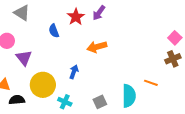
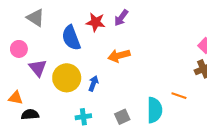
red star: (76, 17) -> (96, 22), turned -30
blue semicircle: (54, 31) -> (71, 38), size x1.6
yellow circle: (43, 85) -> (67, 78), moved
cyan cross: (65, 102) -> (83, 117), turned -32

